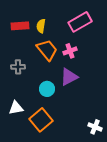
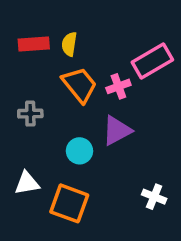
pink rectangle: (80, 22) -> (152, 61), moved
orange square: (41, 120) -> (69, 203), turned -30
white cross: (95, 127) -> (154, 197), moved

